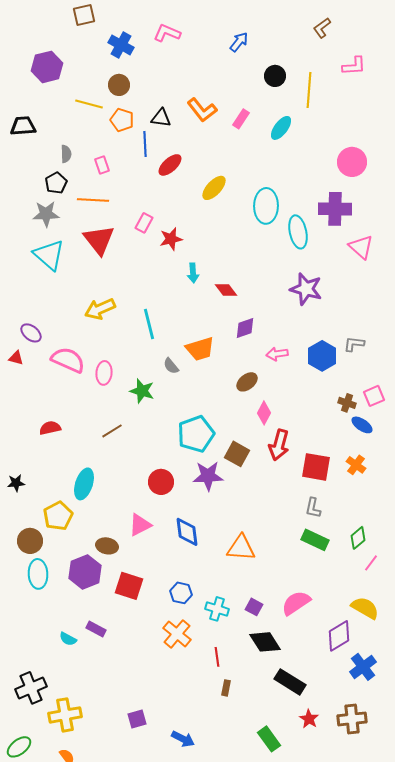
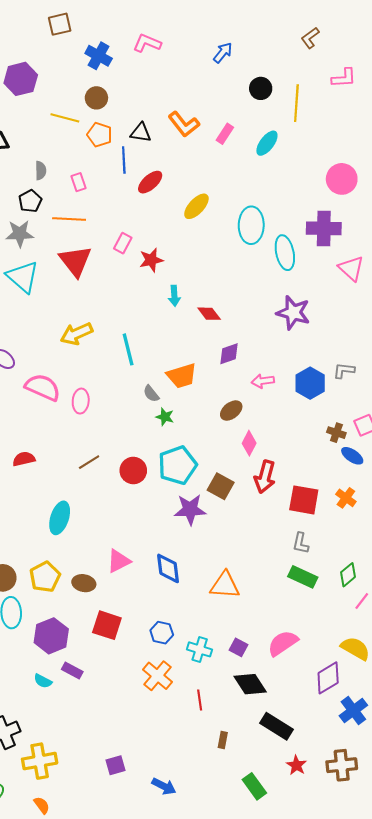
green star: (142, 391) -> (165, 417), moved, size x0.7
red circle: (161, 482) -> (133, 471), moved
yellow pentagon: (58, 516) -> (45, 577), moved
purple hexagon: (85, 572) -> (51, 636), moved
brown rectangle: (226, 688) -> (223, 740), moved

